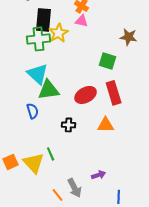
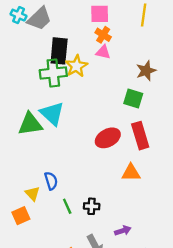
brown star: (129, 37) -> (146, 71), moved, turned -30
green triangle: (49, 90) -> (30, 124), moved
blue semicircle: (33, 111) -> (51, 181), moved
black cross: (69, 125) -> (92, 206), moved
yellow triangle: (34, 163) -> (32, 194), moved, size x0.6

